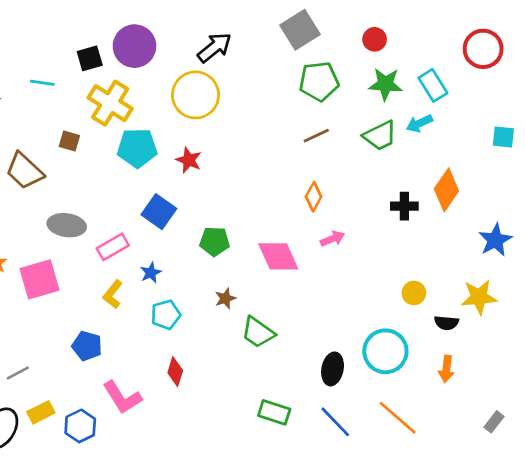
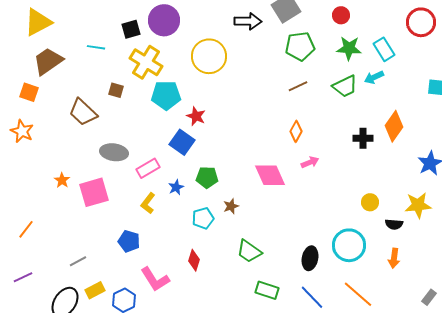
black arrow: (215, 47) -> (248, 21), moved, turned 40
red star: (189, 160) -> (196, 116), moved
green pentagon: (215, 241) -> (207, 177), moved
cyan pentagon: (166, 315) -> (203, 218), moved
green trapezoid: (258, 332) -> (249, 251), moved

